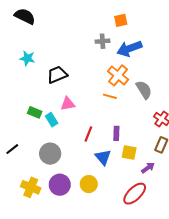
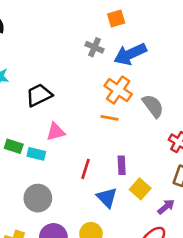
gray cross: (103, 41) -> (95, 47), turned 32
cyan rectangle: (52, 120) -> (36, 154), turned -40
yellow square: (129, 153) -> (140, 189), turned 35

